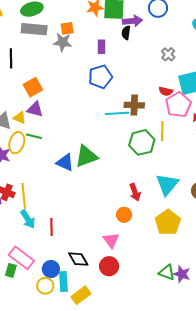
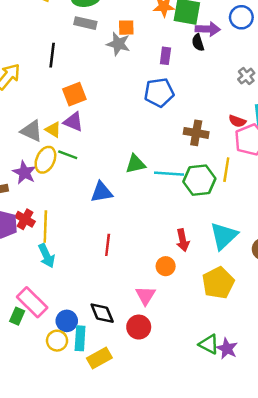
gray rectangle: (34, 29) -> (85, 23), size x0.7
black semicircle: (126, 33) -> (198, 43), turned -32
cyan line: (117, 113) -> (169, 174), moved
green triangle: (86, 156) -> (135, 164), moved, size x0.7
blue triangle: (65, 162) -> (102, 192), turned -42
red line: (52, 227) -> (108, 245), moved

